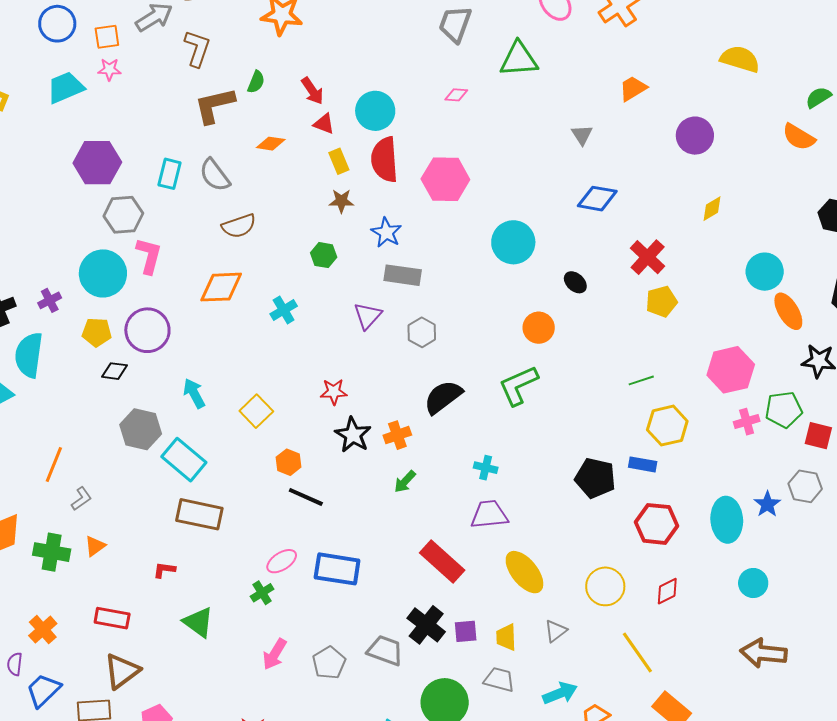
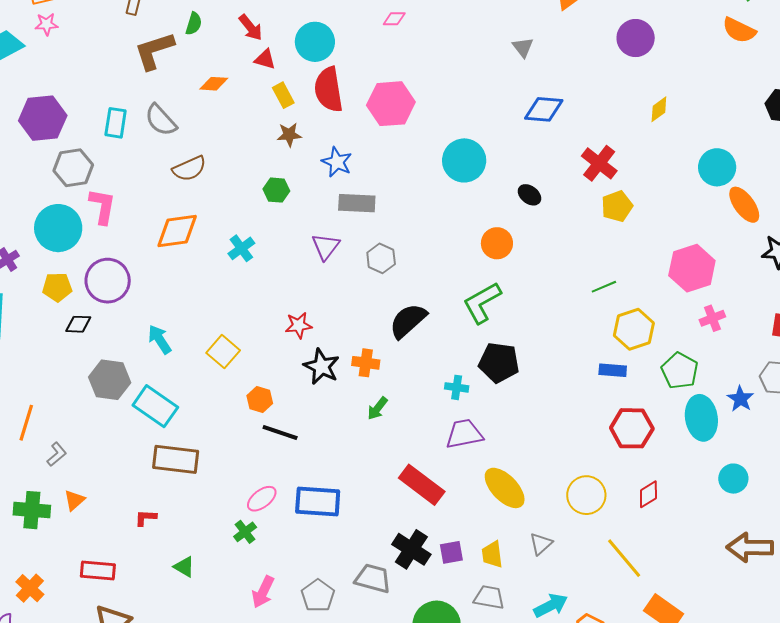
green pentagon: (784, 410) -> (680, 371), moved, turned -30
orange cross: (397, 435) -> (366, 363), turned 32
black pentagon: (595, 478) -> (499, 363), moved
green triangle: (198, 622) -> (184, 567), size x0.7

